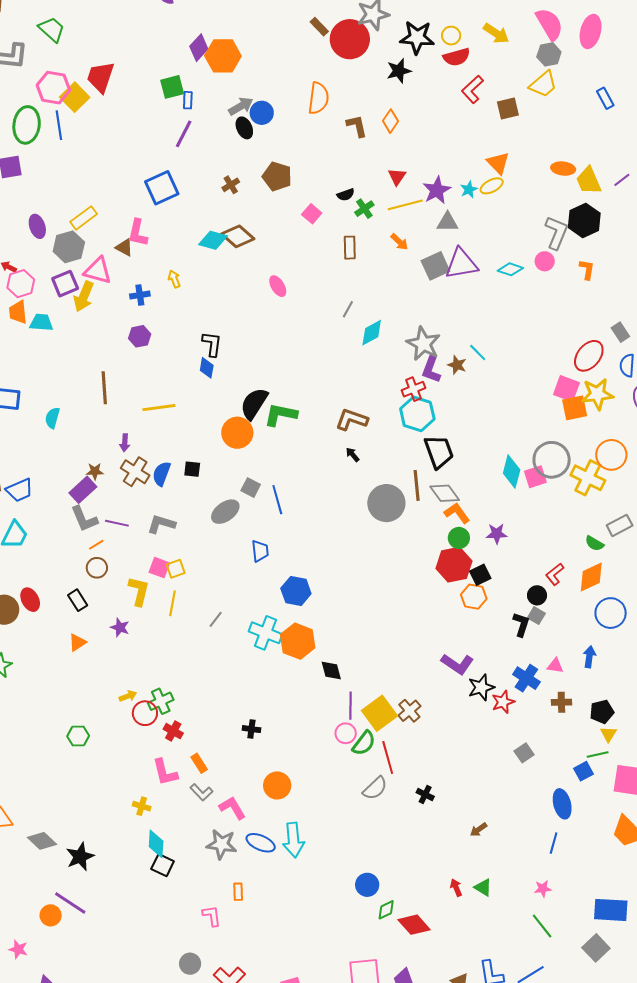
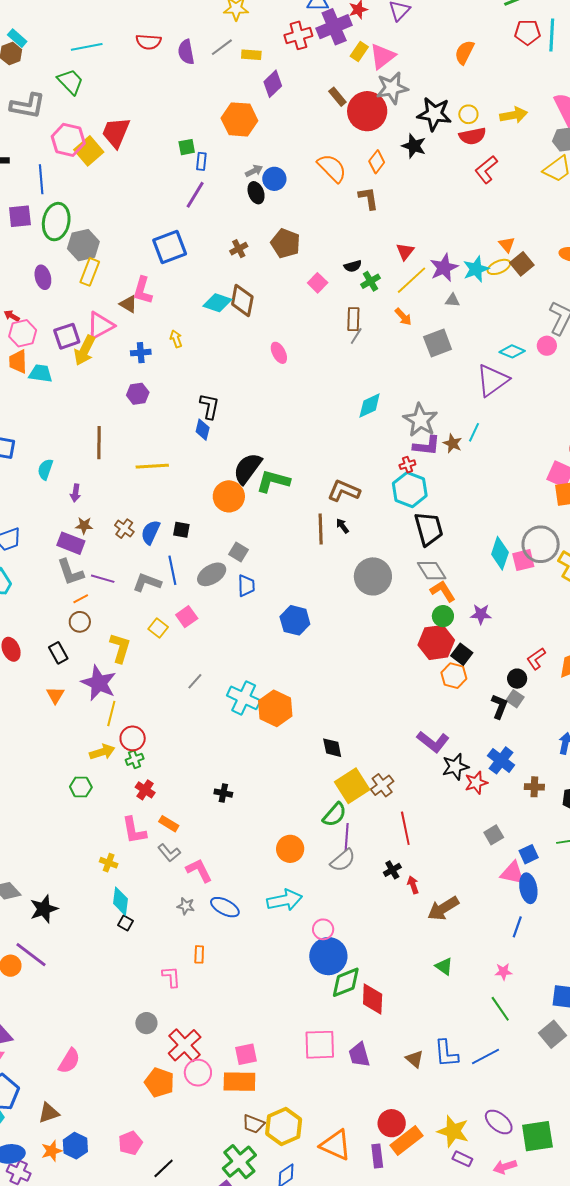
yellow arrow: (496, 33) -> (514, 115), turned -48
purple diamond: (199, 48) -> (273, 84), moved
black star: (399, 71) -> (414, 146), turned 30
green square: (172, 87) -> (187, 147), size x0.7
orange semicircle: (318, 98) -> (332, 168), turned -56
gray arrow: (241, 106) -> (254, 171), size x0.7
brown square: (508, 108) -> (522, 264), moved, turned -30
orange diamond: (391, 121) -> (377, 162), moved
green ellipse: (27, 125) -> (56, 222), moved
blue line: (59, 125) -> (41, 179), moved
orange triangle: (498, 163) -> (507, 245), size x0.7
cyan star: (469, 189) -> (476, 269), size x1.5
yellow line: (405, 205) -> (411, 280), turned -32
yellow rectangle: (84, 218) -> (90, 272), turned -36
gray triangle: (448, 222) -> (453, 300), size x0.7
brown diamond: (238, 236) -> (242, 301), turned 56
gray hexagon: (69, 247) -> (83, 245), moved
purple triangle: (461, 264) -> (492, 380), moved, turned -30
pink triangle: (98, 271) -> (100, 325), turned -48
gray line: (348, 309) -> (356, 336), moved
cyan line: (478, 353) -> (474, 432), turned 66
purple L-shape: (431, 369) -> (427, 446), turned -108
red cross: (413, 389) -> (407, 465), size x0.7
purple arrow: (125, 443) -> (75, 493), moved
brown cross: (135, 472) -> (124, 529), size x0.7
brown line: (417, 485) -> (321, 529), moved
purple rectangle: (83, 490) -> (71, 543), turned 60
blue line: (277, 500) -> (172, 570), moved
blue trapezoid: (260, 551) -> (246, 586), moved
pink square: (159, 568) -> (187, 617), moved, turned 30
yellow square: (176, 569) -> (158, 628), turned -36
black square: (480, 575) -> (462, 654), turned -30
blue hexagon: (296, 591) -> (295, 620), moved
yellow line: (173, 603) -> (111, 713), moved
purple star: (120, 628) -> (99, 683), size x1.8
orange triangle: (77, 642) -> (55, 695), turned -30
pink triangle: (555, 666) -> (513, 873), moved, size x1.5
black diamond: (331, 670) -> (332, 748), moved
yellow arrow: (128, 696) -> (102, 752), size x1.4
green cross: (161, 701) -> (135, 759), size x0.7
purple line: (350, 706) -> (347, 837), moved
red circle: (145, 713) -> (133, 738), moved
pink circle: (346, 733) -> (323, 929), moved
green hexagon: (78, 736) -> (81, 787), moved
red line: (388, 758) -> (405, 828), moved
orange rectangle: (199, 763) -> (169, 824), turned -30
blue square: (584, 771) -> (529, 854), moved
orange circle: (277, 785) -> (290, 849), moved
black cross: (425, 795) -> (392, 870), turned 30
brown arrow: (479, 830) -> (443, 908), size x1.8
cyan arrow: (294, 840) -> (285, 900), moved, turned -100
gray star: (222, 844) -> (186, 906), size x0.6
black square: (163, 865) -> (126, 923), size x0.7
blue circle: (367, 885) -> (328, 956), size x1.6
red arrow: (456, 888) -> (413, 885), moved
green diamond: (386, 910) -> (346, 982), size x1.6
red diamond: (414, 925) -> (373, 999), turned 40

